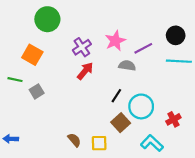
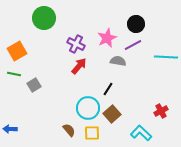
black circle: (176, 35) -> (136, 24), moved
purple cross: (82, 47) -> (76, 44), turned -30
orange square: (32, 55) -> (17, 51), moved, turned 30
cyan circle: (141, 106) -> (88, 108), moved

